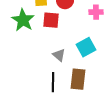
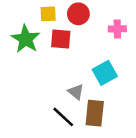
gray triangle: (59, 55) -> (76, 92), moved
black line: (53, 82) -> (63, 117), turned -48

